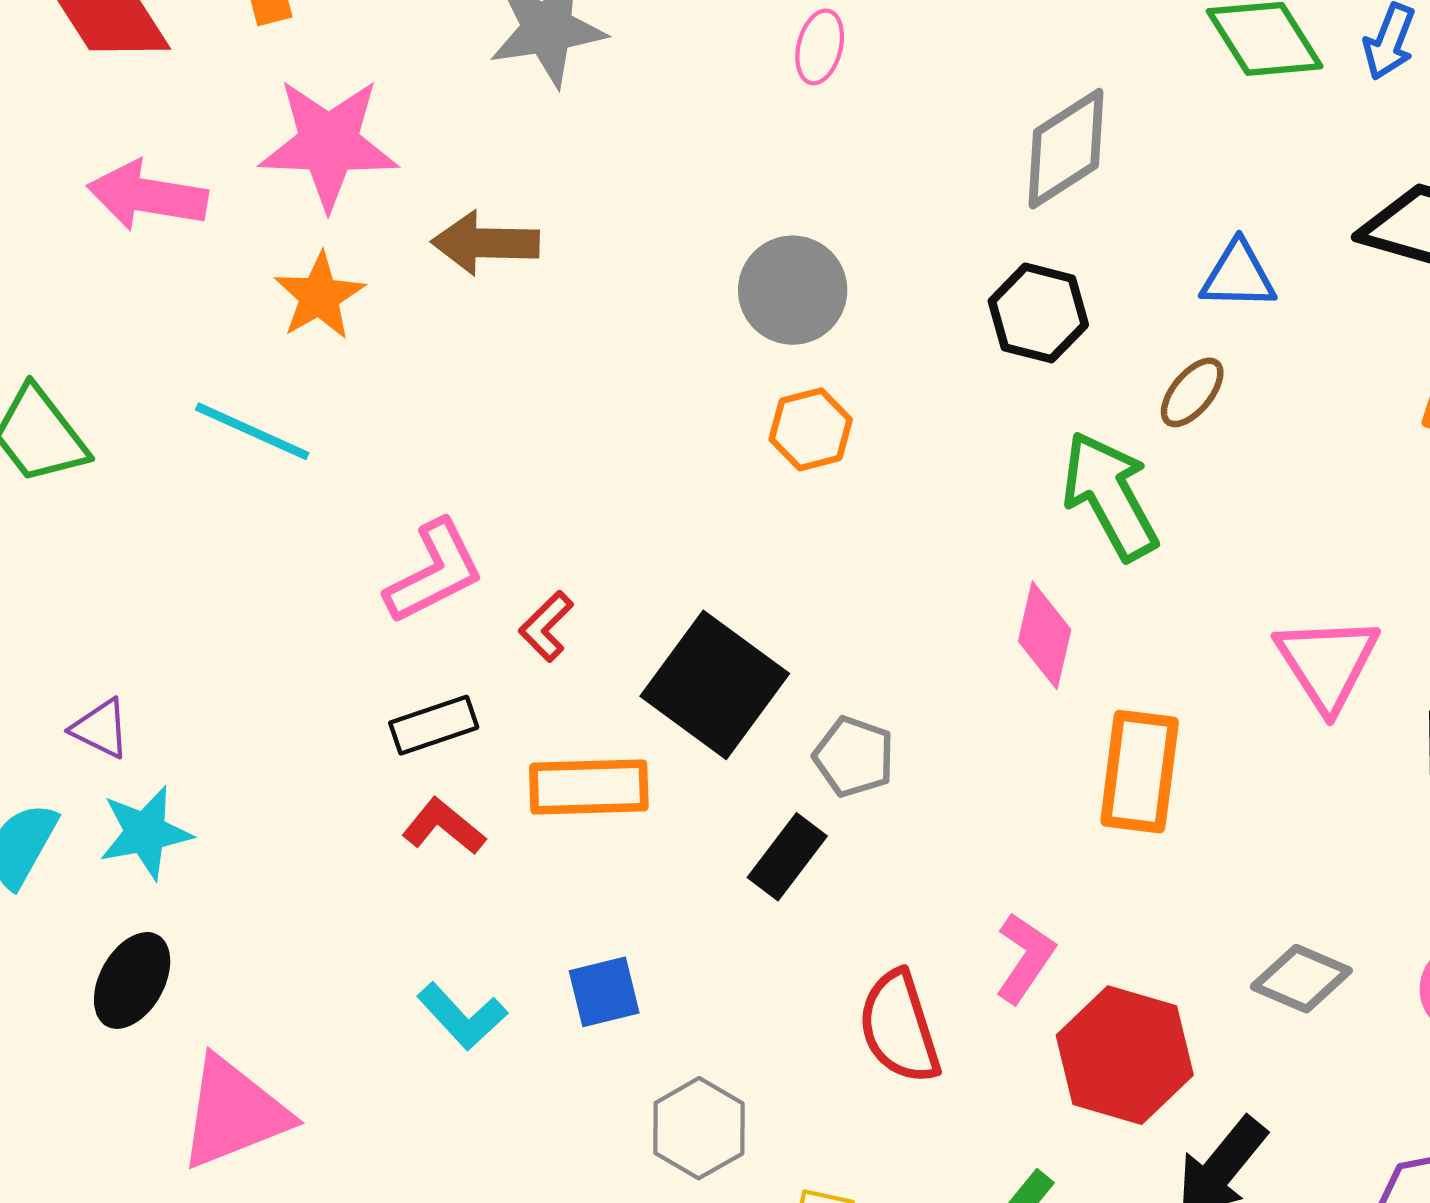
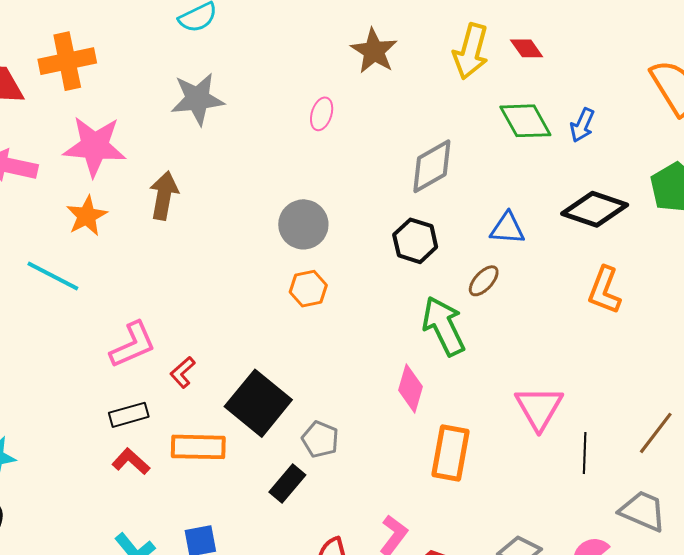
brown arrow: (485, 243) -> (164, 195), turned 96

